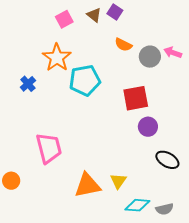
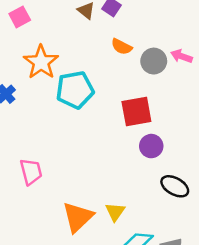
pink square: (64, 19) -> (20, 17), moved
pink trapezoid: (49, 148) -> (31, 172), size x0.7
orange triangle: (87, 185) -> (78, 217), turned -32

